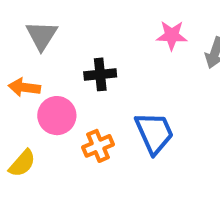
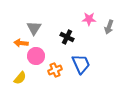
gray triangle: (42, 35) -> (34, 28), moved
black cross: (100, 74) -> (67, 37), moved, turned 32

